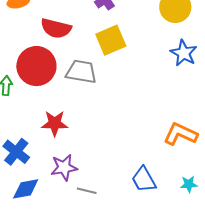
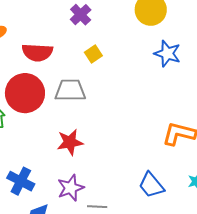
yellow square: (111, 40) -> (93, 54), size x0.6
red star: (55, 123) -> (70, 142), moved

